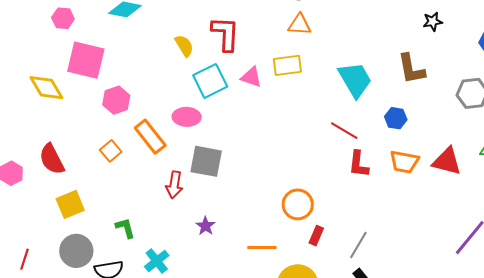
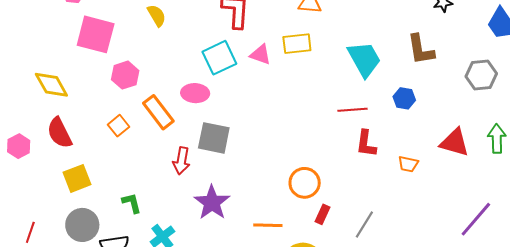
yellow semicircle: (184, 46) -> (157, 16), moved
yellow diamond: (46, 88) -> (51, 85), moved
red line: (344, 131) -> (353, 110), turned -36
orange trapezoid: (404, 162) -> (408, 164), moved, size x0.7
purple star: (205, 226) -> (212, 202), size x1.8

